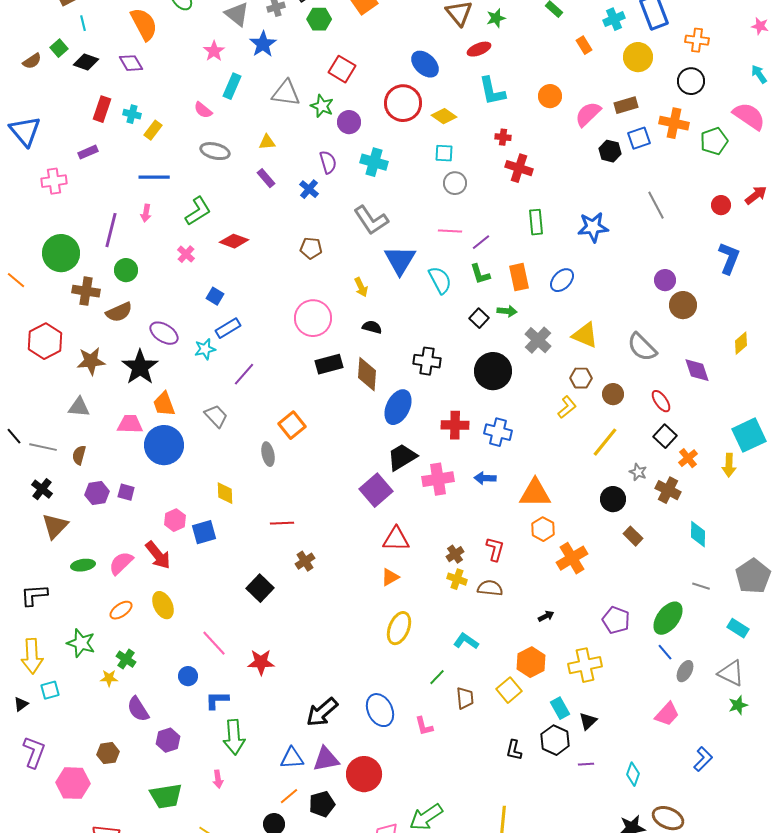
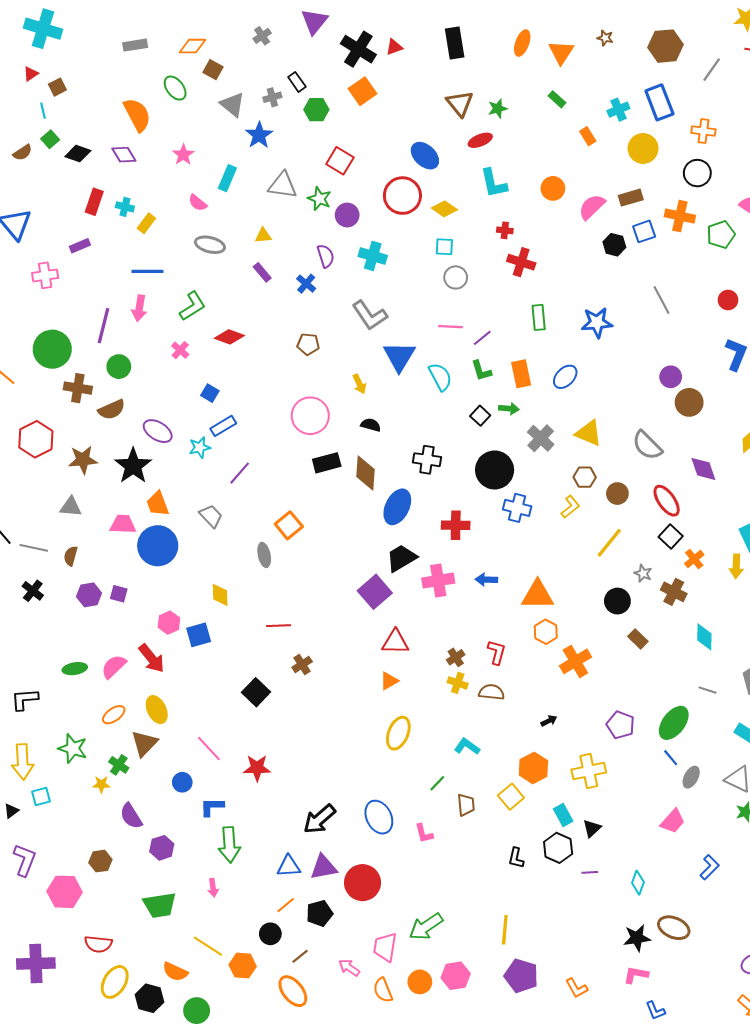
cyan line: (83, 23) -> (43, 111), moved
pink star: (214, 51) -> (183, 155), moved
pink arrow: (146, 213) -> (139, 308), size x1.4
red ellipse: (661, 401) -> (667, 501), size x1.4
blue cross: (498, 432) -> (517, 508), moved
brown triangle: (55, 526) -> (144, 743), moved

